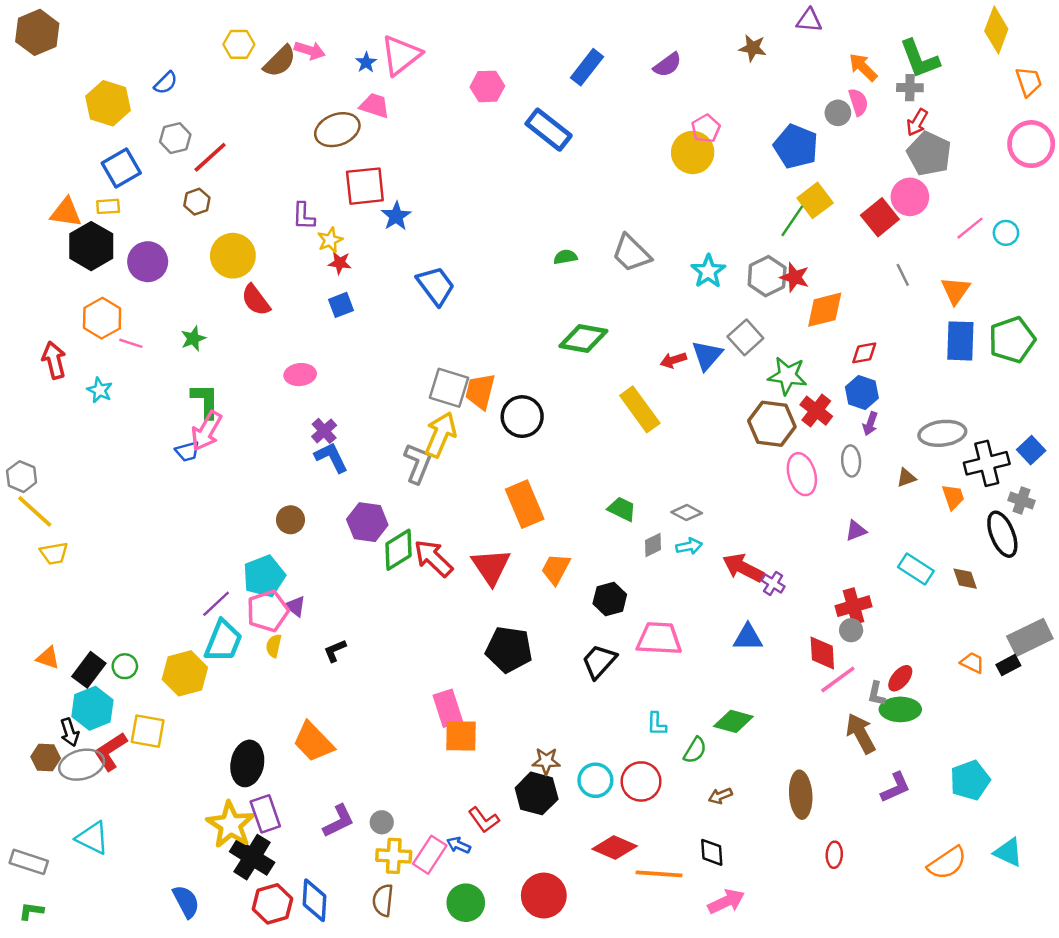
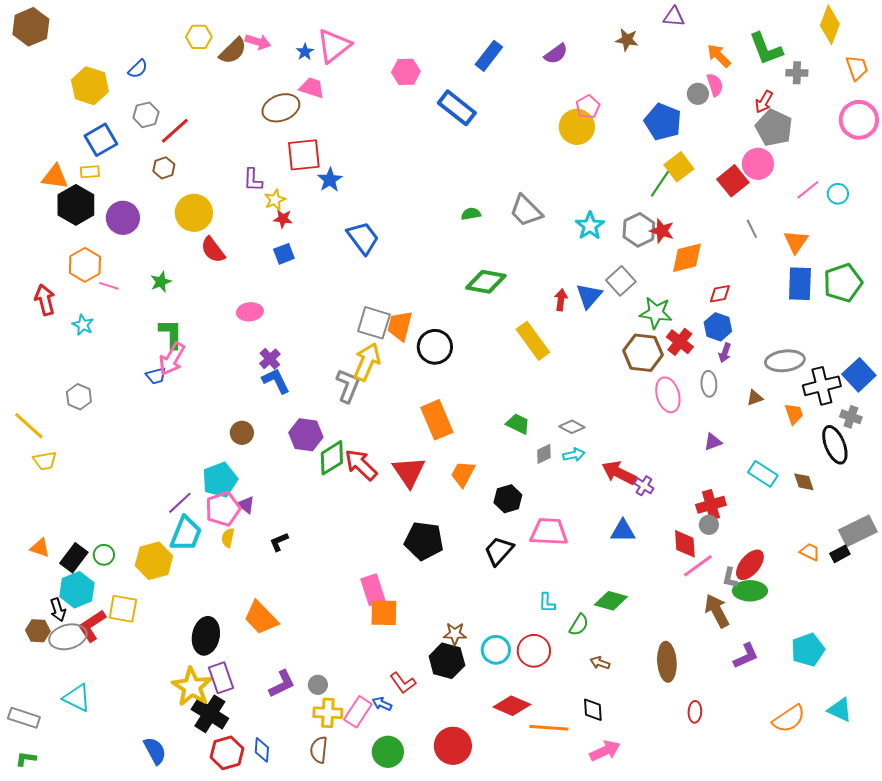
gray cross: (910, 88) -> (797, 73), moved
red arrow: (673, 360) -> (561, 300), turned 115
blue square: (1031, 450) -> (859, 375), size x1.4
gray hexagon: (22, 477) -> (79, 397), moved
red ellipse: (900, 678) -> (750, 565), size x1.4
brown arrow: (720, 796) -> (600, 663), turned 42
blue diamond: (315, 900) -> (262, 750), size x0.7

